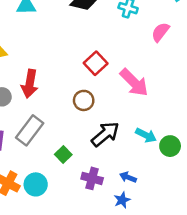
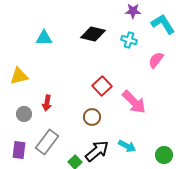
red arrow: (30, 84) -> (47, 103), size x0.7
black arrow: (105, 134) -> (97, 151), moved
cyan arrow: (146, 135) -> (127, 146), moved

